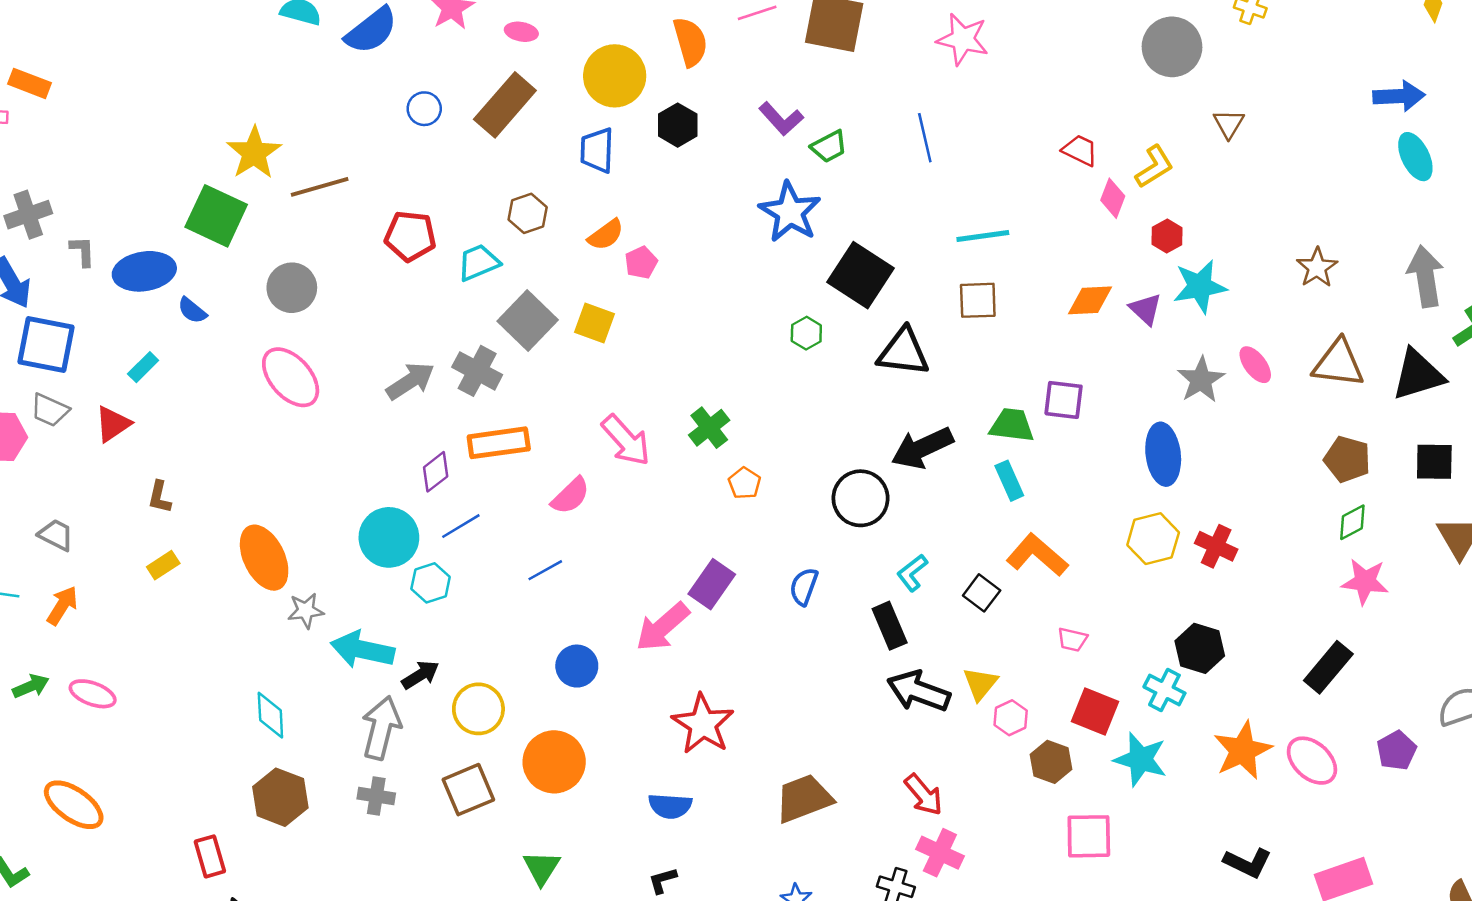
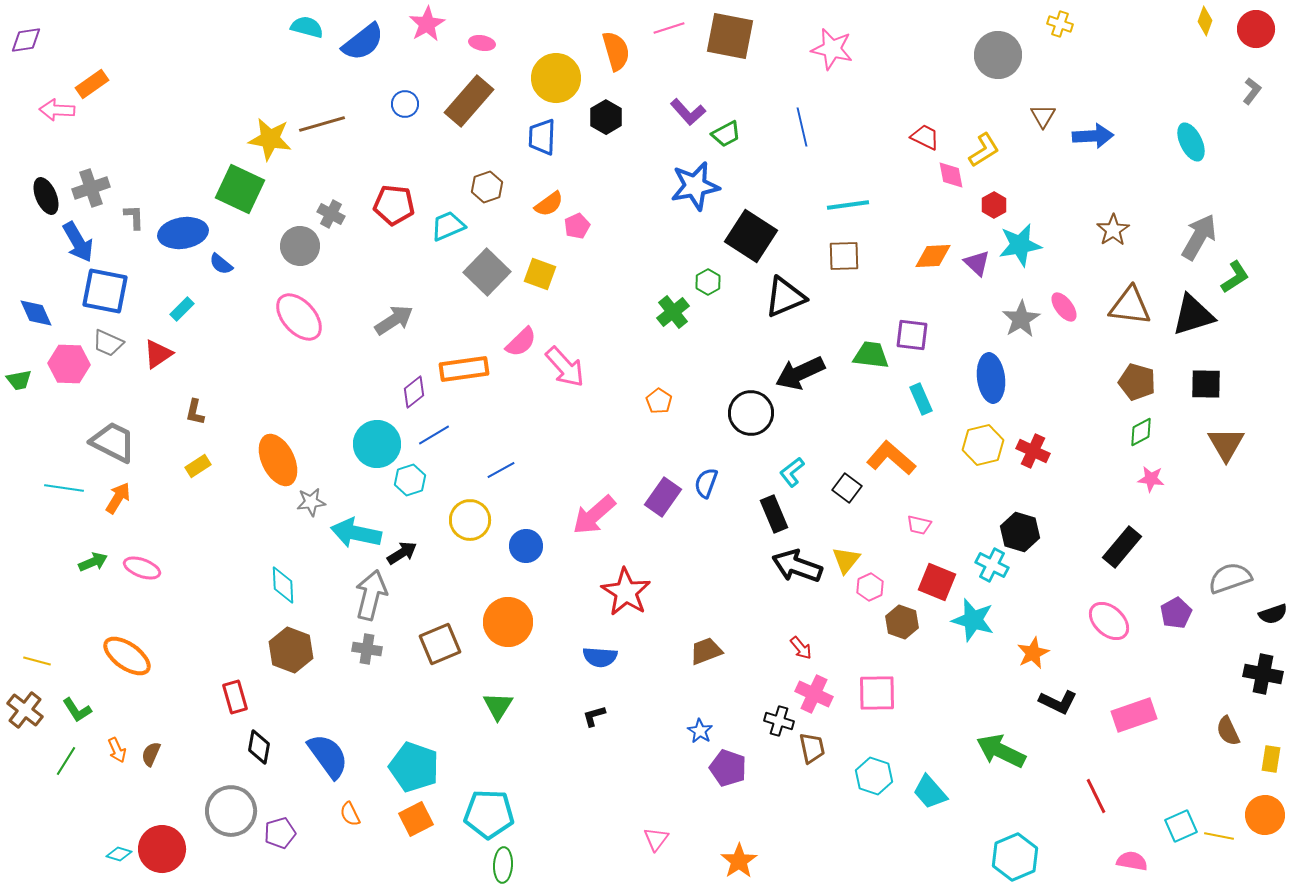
orange rectangle: (30, 83) -> (92, 84), turned -56
blue arrow: (1399, 96) -> (1093, 136), moved
yellow star: (254, 153) -> (270, 139), turned -30
brown line: (320, 187) -> (322, 124), moved
pink diamond: (1113, 198) -> (951, 175), turned -32
blue star: (790, 212) -> (695, 186), turned 30
gray arrow: (1425, 276) -> (1199, 237), turned 39
black triangle: (903, 352) -> (785, 297), turned -30
gray cross: (477, 371) -> (331, 214), moved, size x0.7
green cross: (709, 428) -> (673, 312), moved
cyan rectangle: (1009, 481) -> (921, 399), moved
pink semicircle: (571, 496) -> (521, 342), moved
gray trapezoid: (56, 535) -> (113, 442), size x1.6
pink star: (1365, 582) -> (1151, 479), size x0.7
purple rectangle: (712, 584) -> (663, 497), moved
yellow circle: (478, 709) -> (470, 520), moved
orange star: (1243, 751) -> (1033, 653), moved, size x0.7
red arrow: (924, 795) -> (801, 648), size x0.7
brown trapezoid: (804, 798) -> (706, 651), size x0.7
pink square: (1089, 836) -> (877, 693), moved

